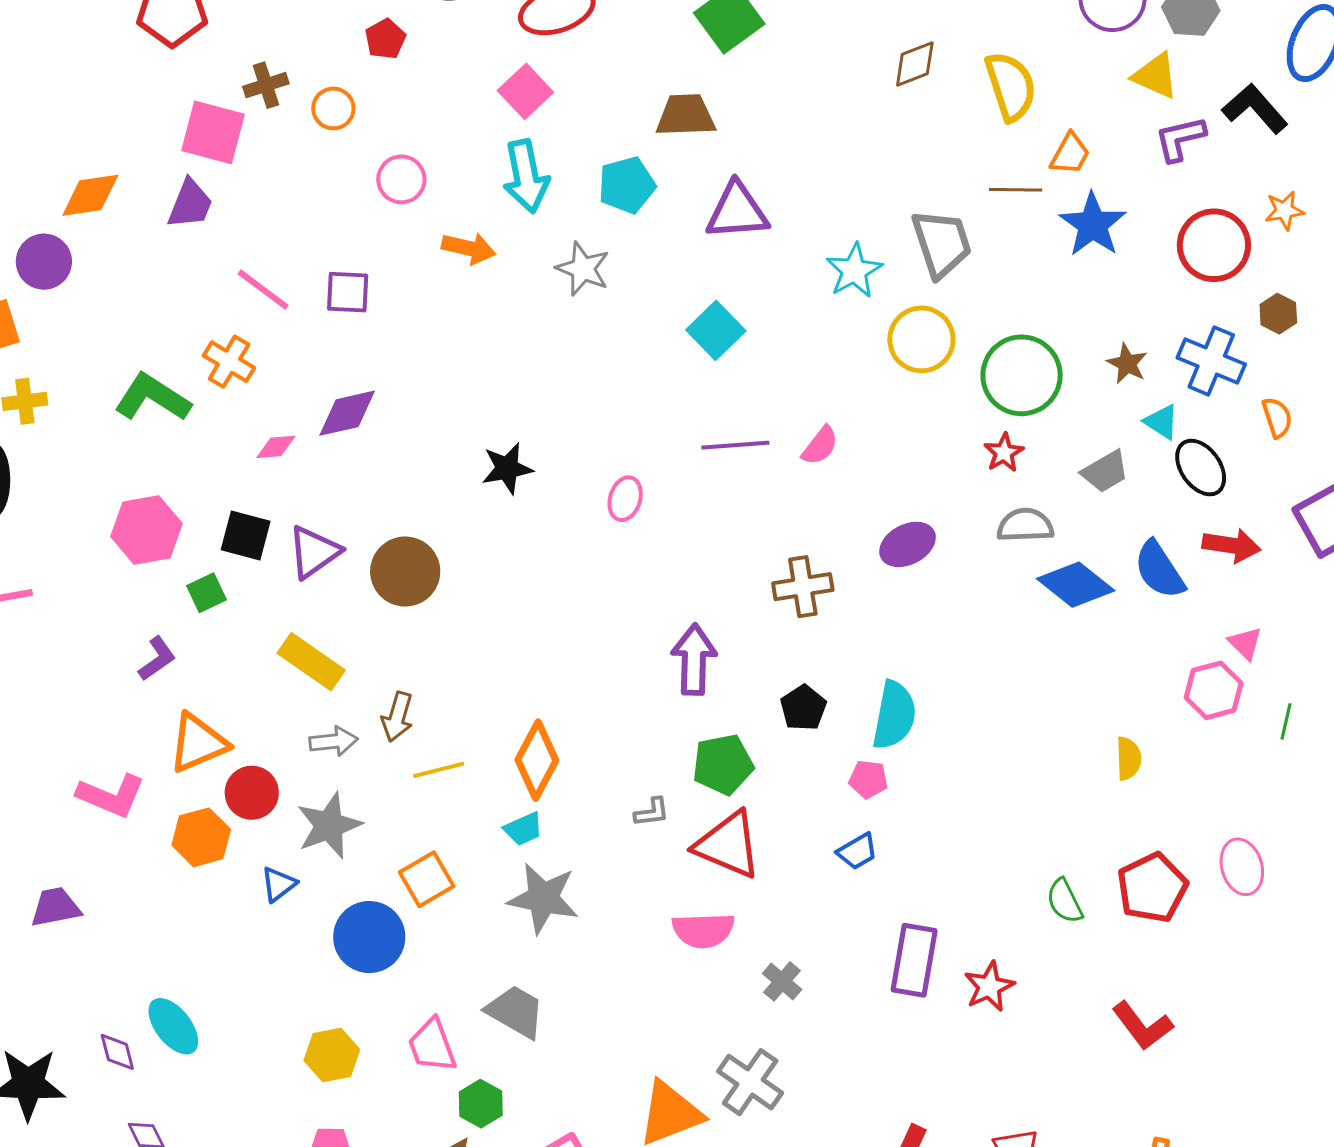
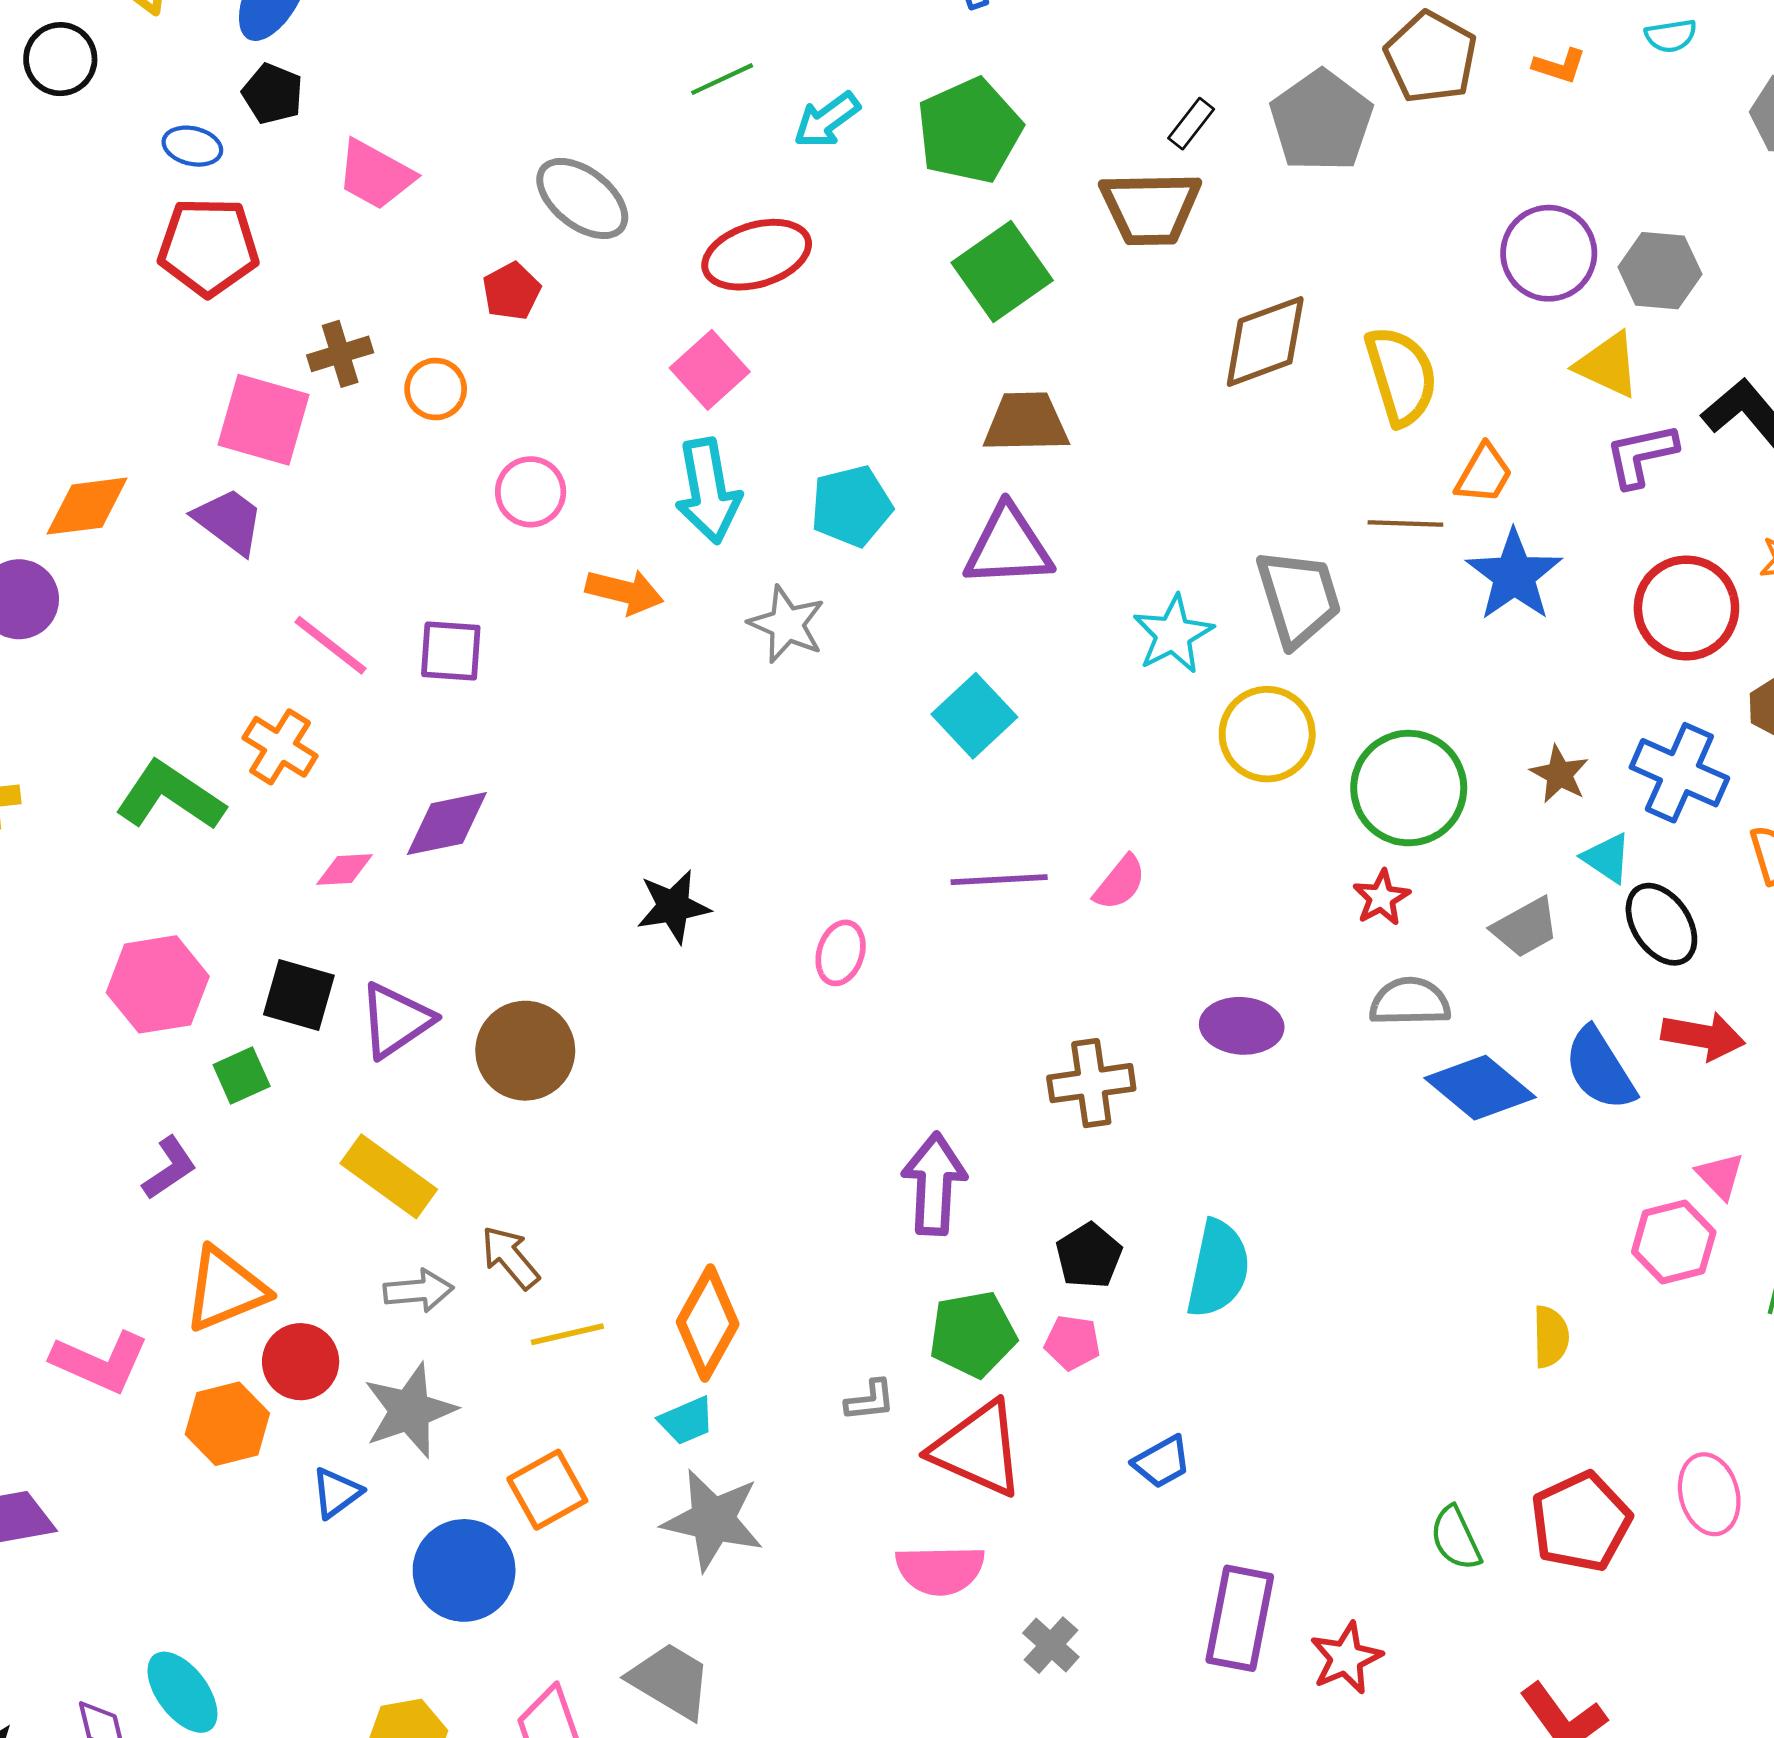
brown diamond: (915, 64) -> (1265, 341), size x1.4
brown trapezoid: (686, 115) -> (1026, 422), moved
purple trapezoid: (190, 204) -> (229, 521), turned -76
purple ellipse: (908, 544) -> (1242, 1026), turned 30
brown arrow: (397, 717) -> (510, 1257), turned 123
pink pentagon: (868, 779) -> (1072, 1343), moved

